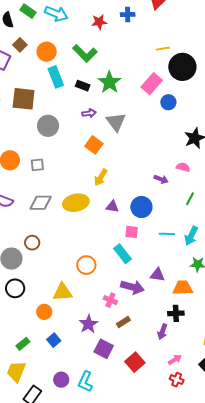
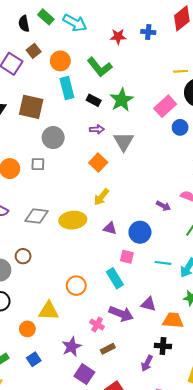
gray square: (37, 165) -> (38, 164), moved

